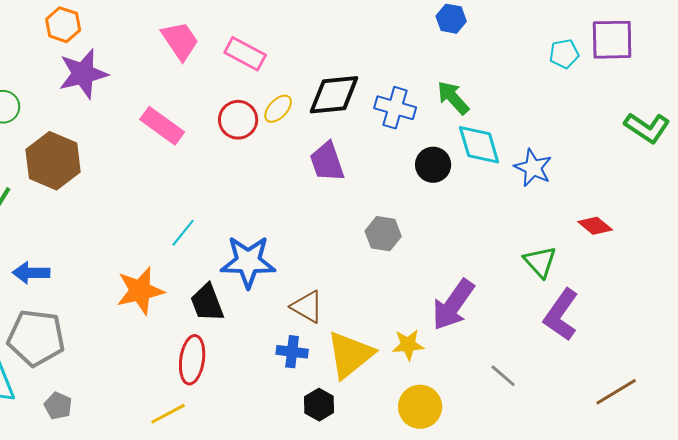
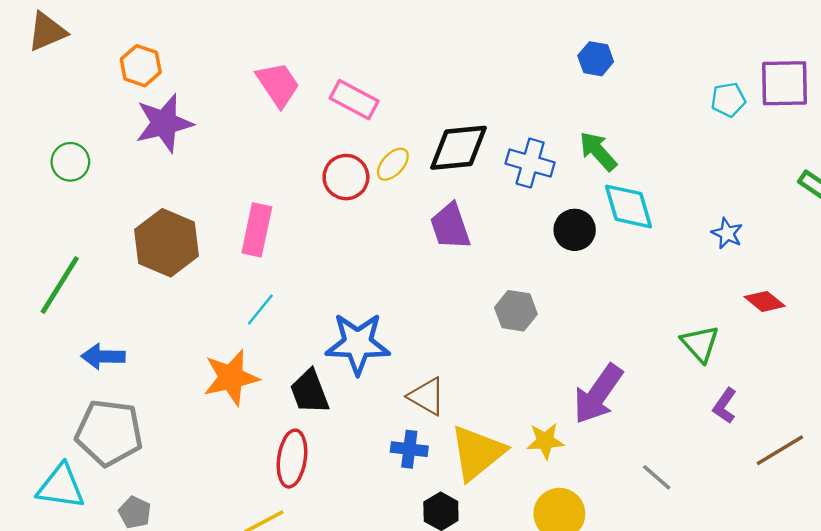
pink rectangle: (162, 126) -> (257, 230), moved, turned 66
brown hexagon: (53, 161) -> (167, 243), moved
blue star: (533, 168) -> (727, 233), moved, size x0.7
cyan line: (183, 233) -> (260, 310), moved
purple L-shape: (561, 315) -> (725, 406), size x0.6
brown line: (616, 392) -> (780, 450), moved

